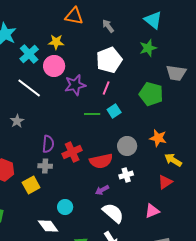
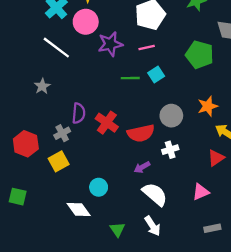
pink line: (106, 88) -> (147, 48), turned 56
orange star: (158, 138) -> (208, 106), turned -30
red cross: (72, 152) -> (107, 123), turned -30
gray cross: (45, 166) -> (62, 133), moved, turned -32

